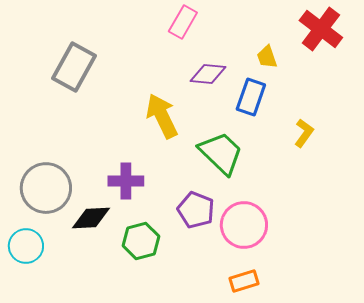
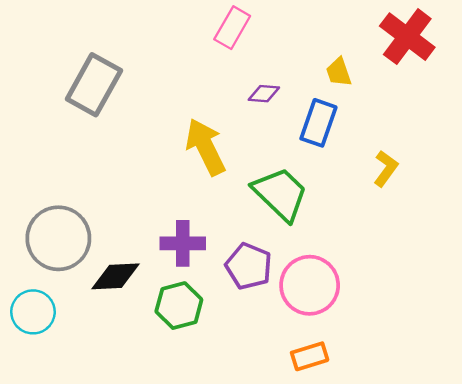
purple diamond: (208, 74) -> (264, 94), size x0.7
purple cross: (126, 181) -> (183, 243), moved

